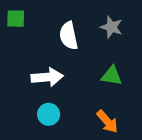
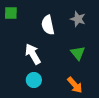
green triangle: (112, 76) -> (78, 53), turned 42
white arrow: (47, 77) -> (33, 54), turned -115

